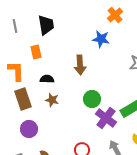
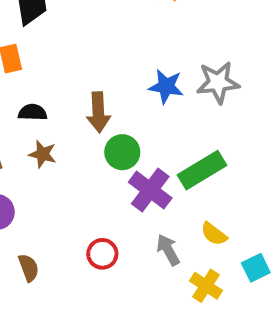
blue star: (101, 39) -> (166, 86), moved
brown arrow: (80, 65) -> (98, 112), moved

